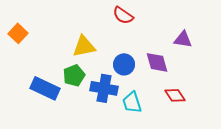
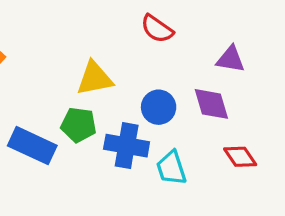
purple triangle: (183, 39) -> (231, 59), moved
green pentagon: (74, 75) -> (79, 125), turned 30

